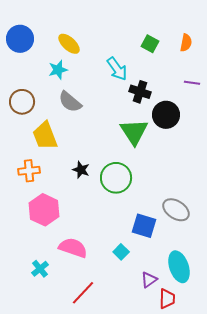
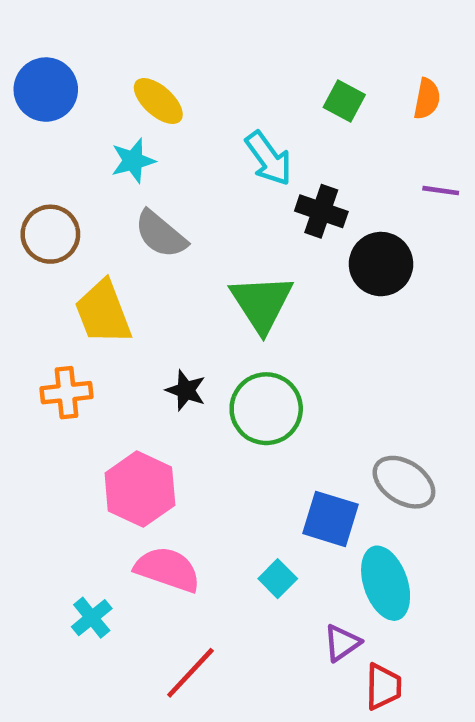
green triangle: (134, 132) -> (262, 303), moved
pink hexagon: (44, 210) -> (140, 489), moved
cyan ellipse: (179, 267) -> (386, 583), moved

